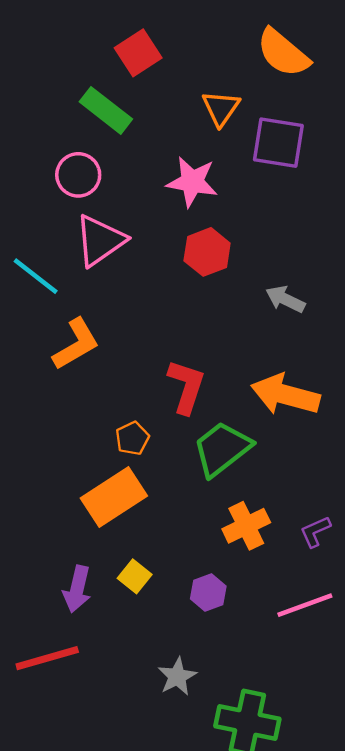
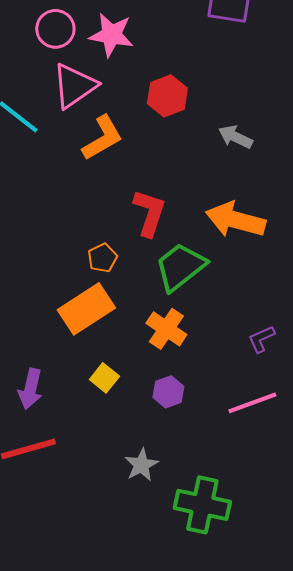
pink star: (192, 182) -> (111, 35), moved
orange L-shape: (76, 344) -> (102, 138), moved
orange cross: (246, 526) -> (166, 329), moved, turned -30
purple arrow: (77, 589) -> (30, 389), moved

